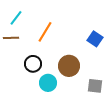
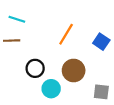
cyan line: (16, 18) -> (17, 19), turned 70
orange line: (45, 32) -> (66, 34), moved

